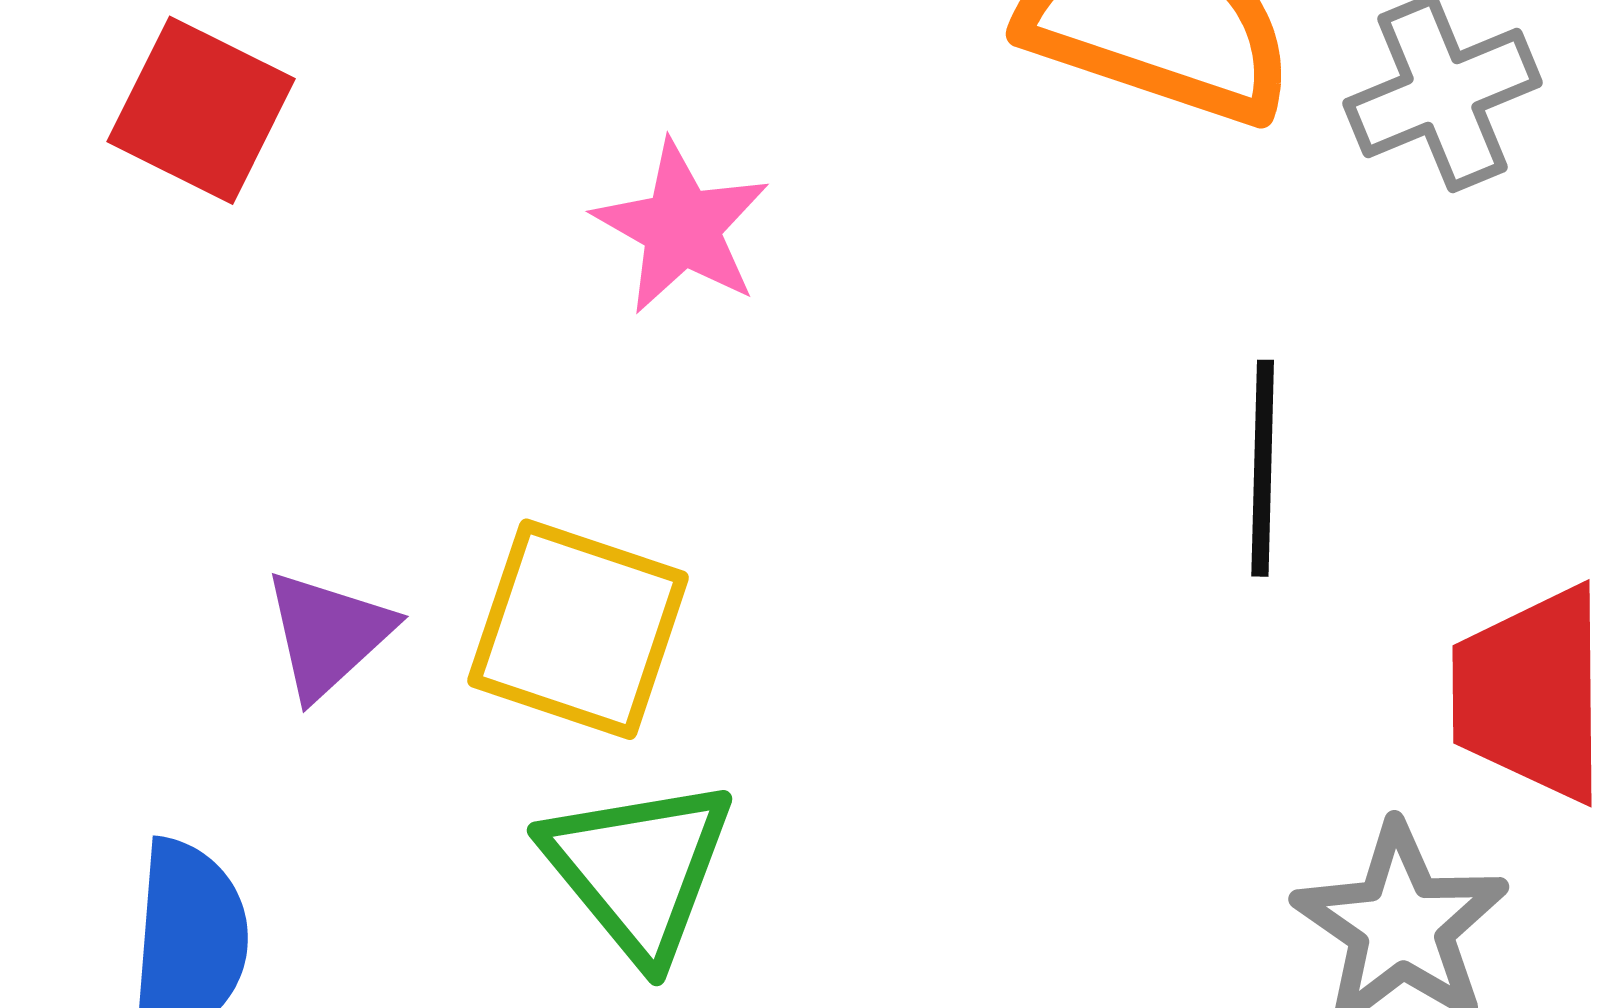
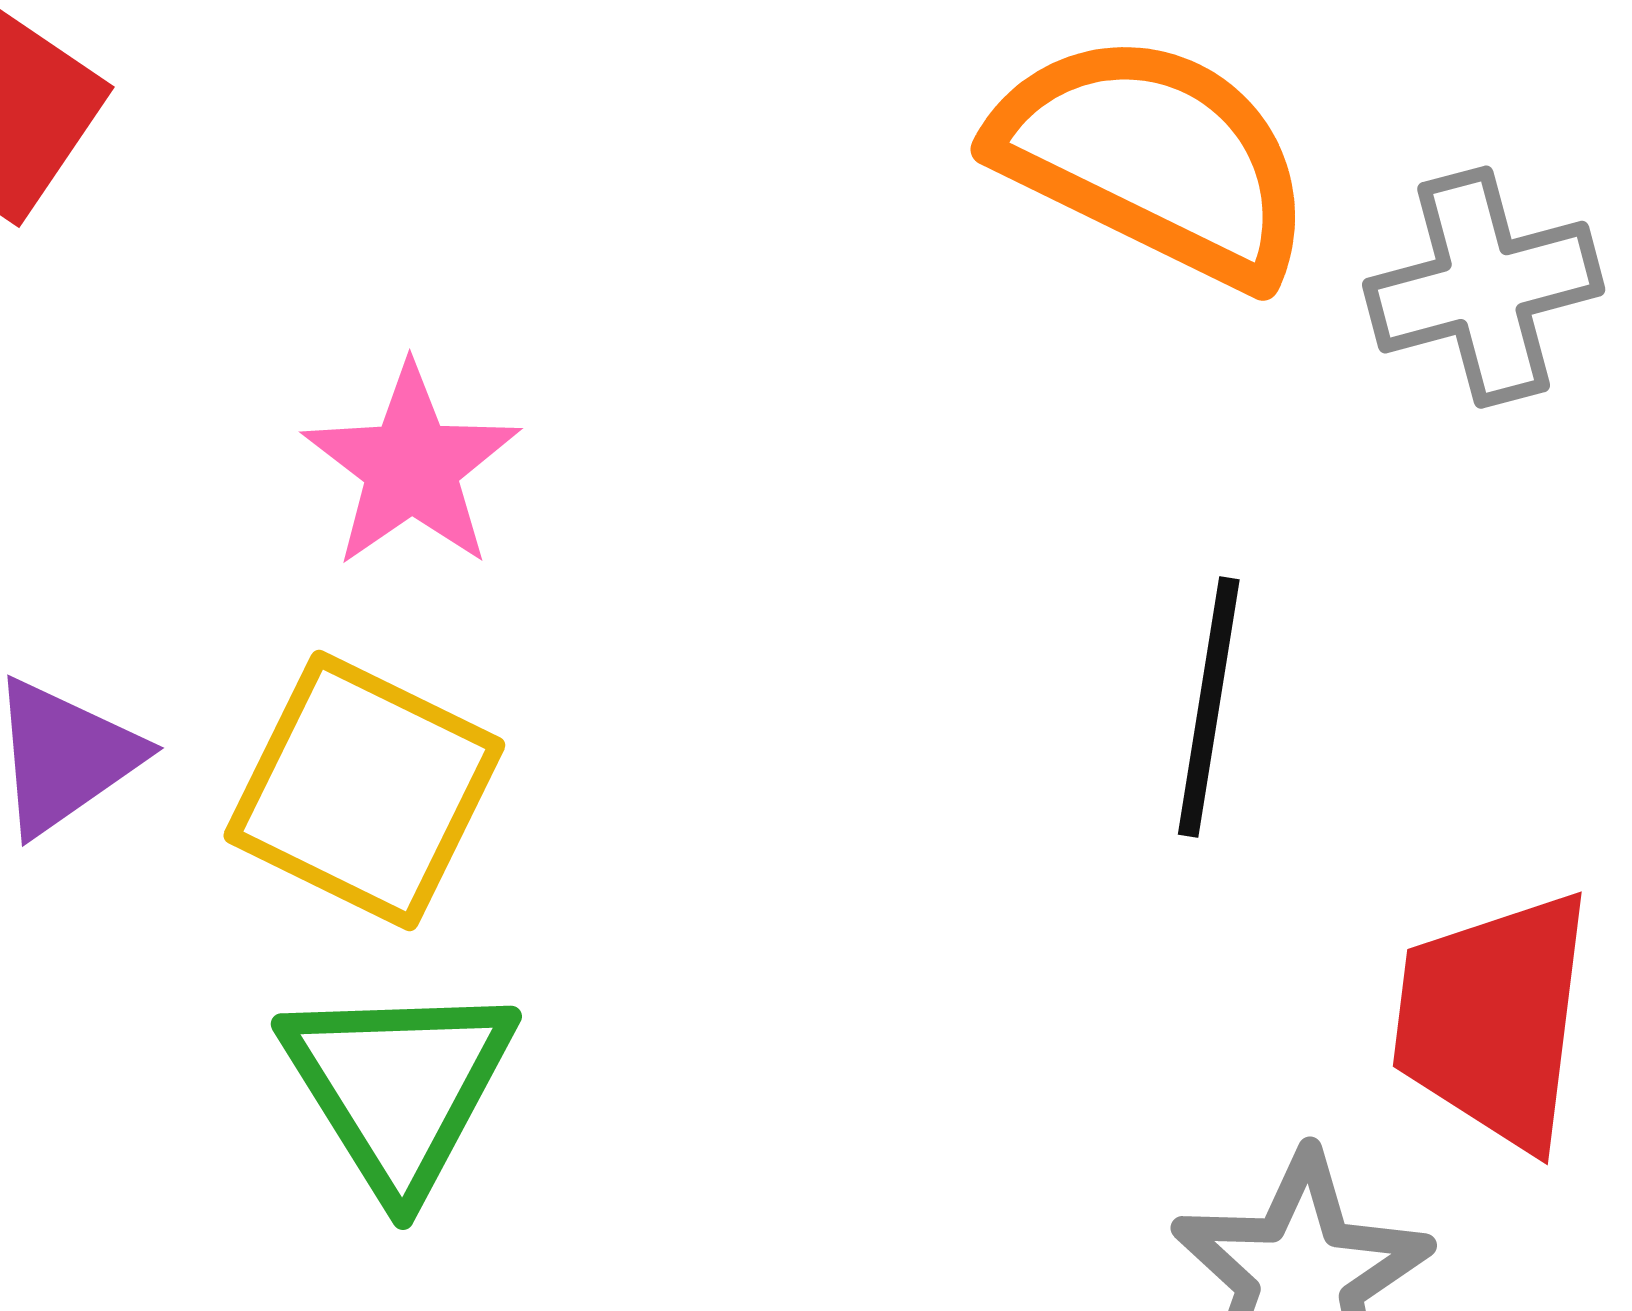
pink star: (682, 227) -> (411, 466), moved

